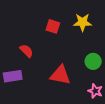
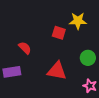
red square: (53, 26) -> (59, 33), moved

